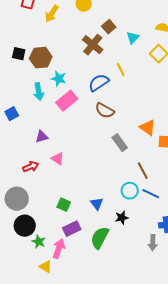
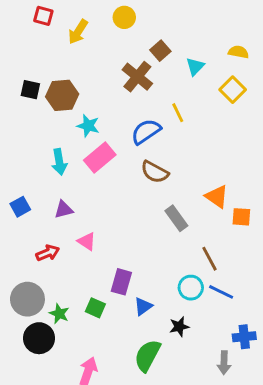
cyan arrow: (39, 92) -> (59, 162), moved
blue square: (12, 114) -> (20, 207), moved
blue triangle: (97, 204) -> (143, 306), turned 32
purple rectangle: (72, 229) -> (121, 282), moved, turned -48
green star: (39, 242) -> (59, 314), moved

